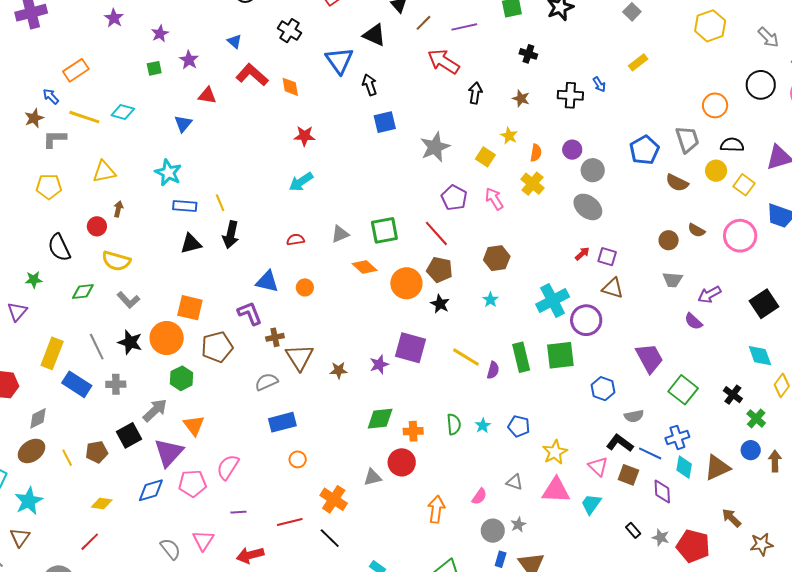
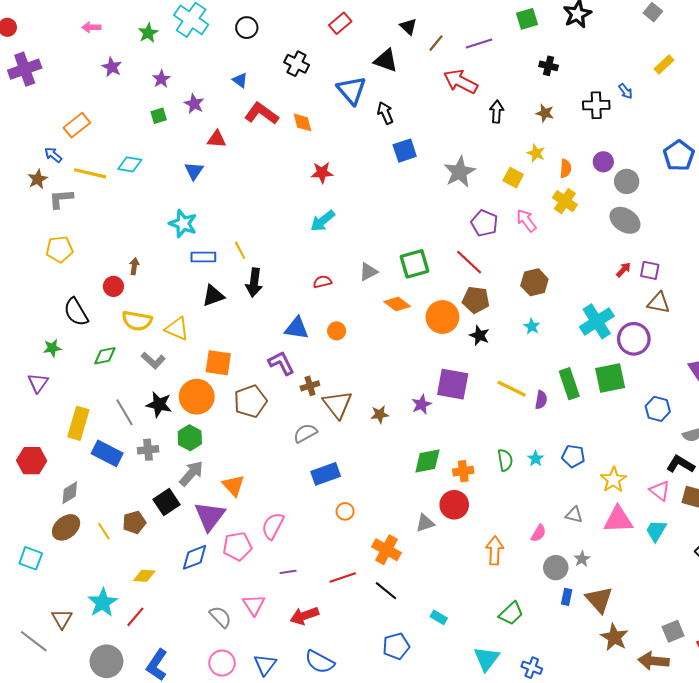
yellow triangle: (104, 172) -> (177, 329), moved, turned 40
green hexagon: (182, 378) -> (190, 438), moved
cyan star: (29, 501) -> (103, 603), moved

